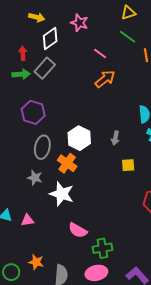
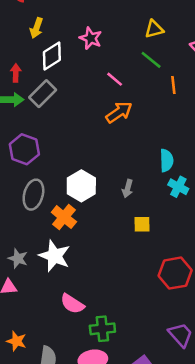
yellow arrow: (37, 17) -> (36, 28), turned 91
gray star: (35, 178) -> (18, 258), moved

